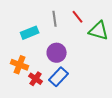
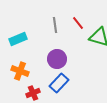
cyan rectangle: (30, 33) -> (18, 39), moved
red cross: (36, 79) -> (33, 93), moved, turned 32

